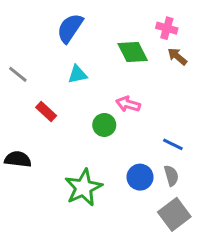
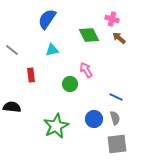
pink arrow: (128, 104) -> (86, 70), turned 42
red rectangle: (46, 112) -> (31, 75), turned 40
gray square: (174, 214) -> (117, 144), turned 30

